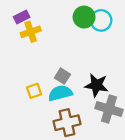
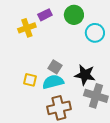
purple rectangle: (22, 17) -> (45, 15), moved
cyan circle: (101, 20) -> (95, 33), moved
yellow square: (34, 91) -> (30, 80), turned 32

